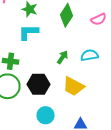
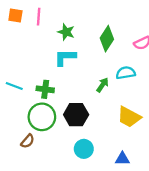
cyan semicircle: (90, 55) -> (126, 73), moved
yellow trapezoid: (74, 86) -> (129, 117), moved

